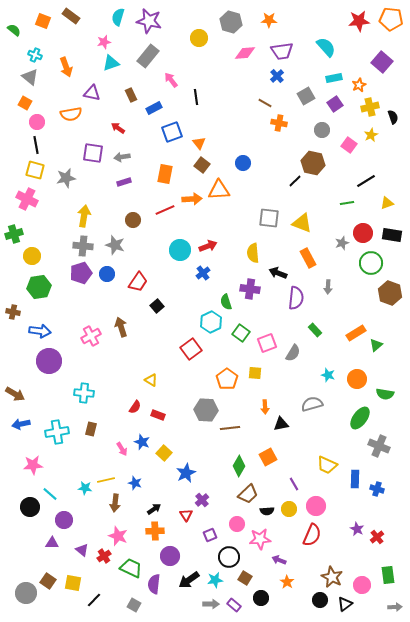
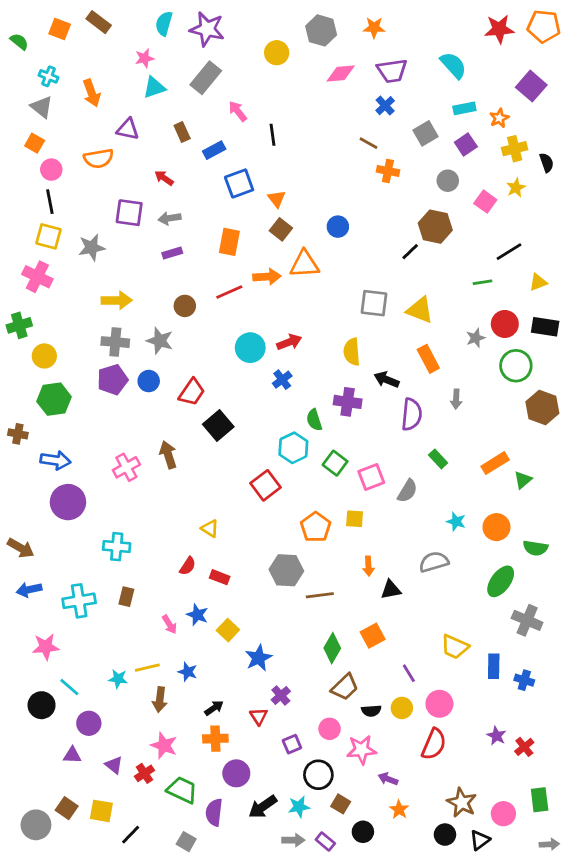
yellow arrow: (84, 216) -> (117, 300), turned 80
black square: (157, 306) -> (218, 426), size x1.5

